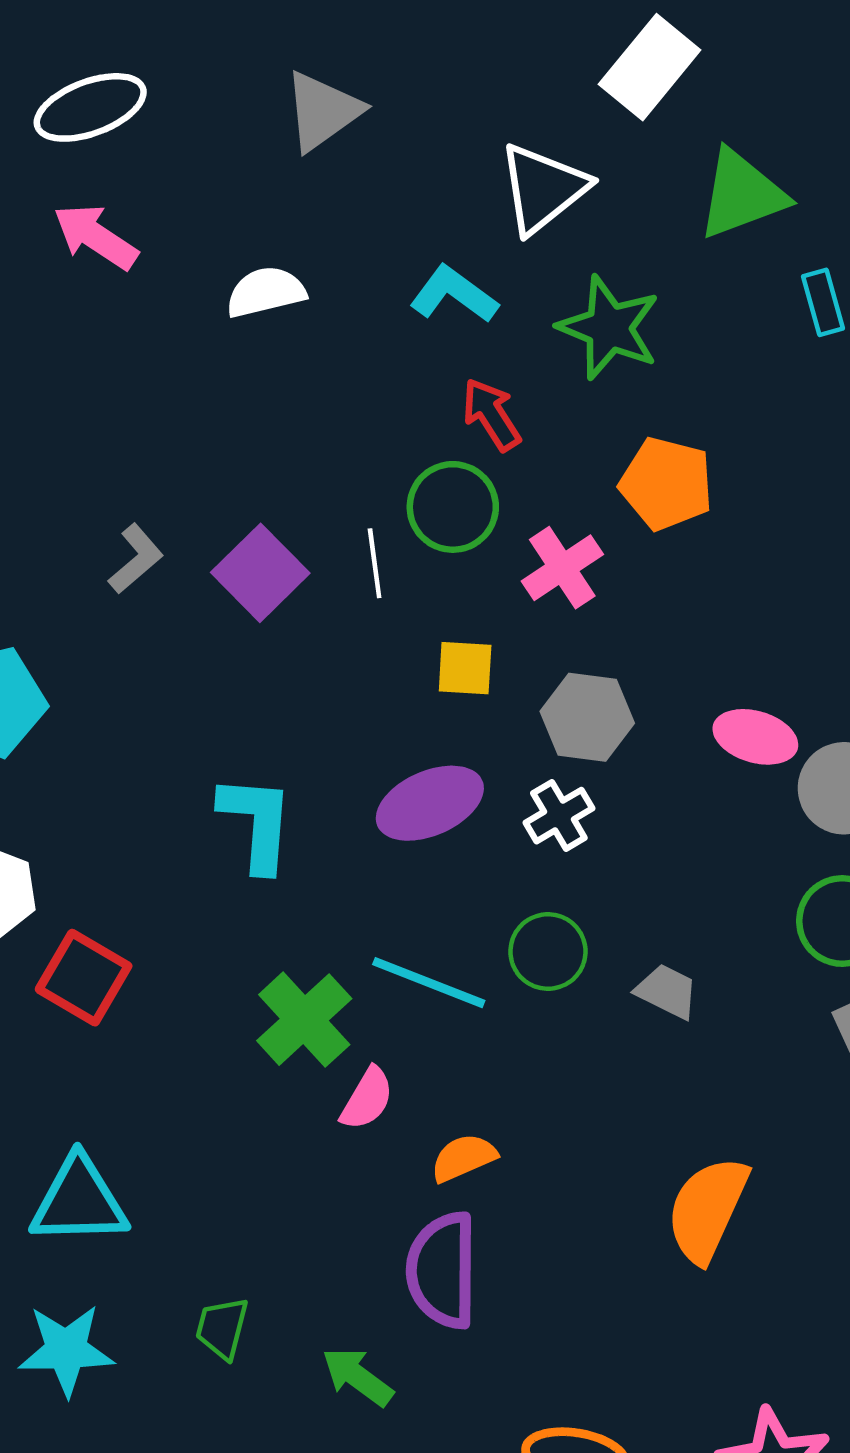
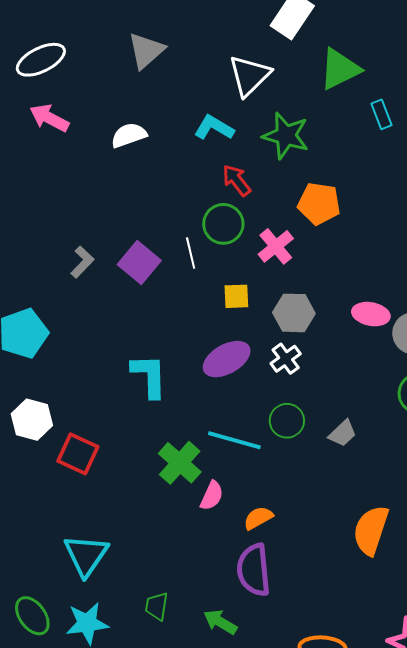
gray trapezoid: (667, 991) -> (343, 433), turned 116
cyan triangle: (79, 1201) -> (86, 555), turned -48

